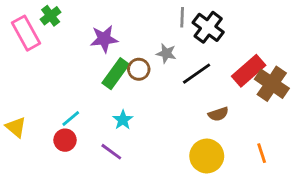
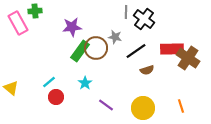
green cross: (51, 16) -> (35, 11), turned 32
brown circle: (139, 69) -> (96, 48), size x1.5
red rectangle: (249, 71) -> (172, 49), turned 40
brown semicircle: (218, 114) -> (147, 70), moved
red circle: (65, 140) -> (56, 97), moved
purple line: (111, 152) -> (106, 105), moved

